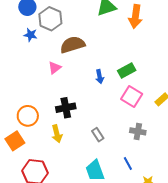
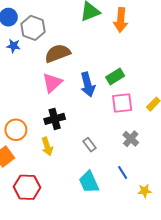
pink triangle: (55, 68) -> (52, 83), moved, size x1.5
blue arrow: (100, 77) -> (88, 85), size x1.6
pink square: (132, 96) -> (122, 103), turned -35
gray cross: (138, 131) -> (131, 139), turned 35

